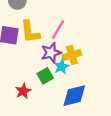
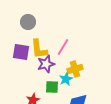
purple star: (51, 53) -> (46, 64), moved
green square: (45, 76) -> (52, 87), turned 32

